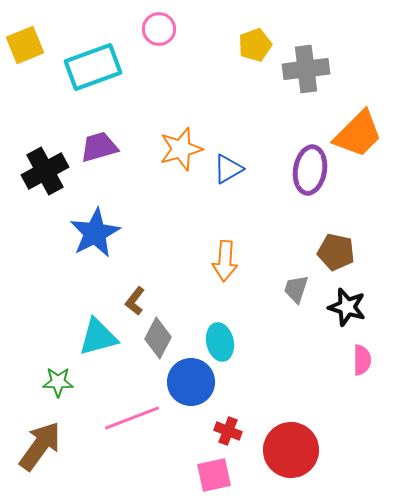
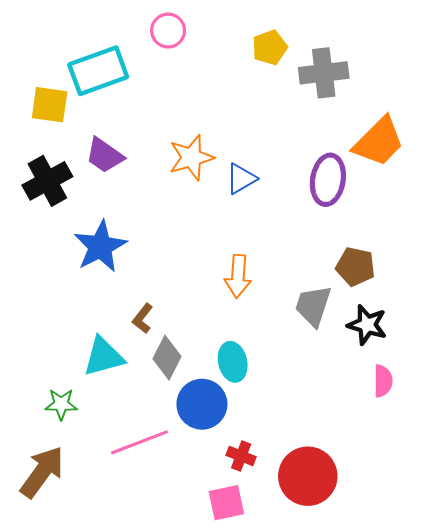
yellow square: (25, 45) -> (50, 105), moved, turned 30
purple trapezoid: (99, 147) -> (105, 155), turned -129
gray trapezoid: (296, 289) -> (313, 306), size x1.4

